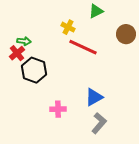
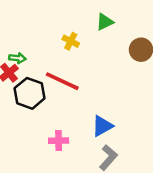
red line: (83, 47) -> (62, 81), moved

